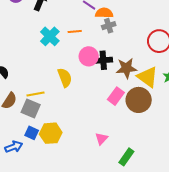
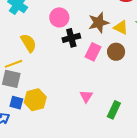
black cross: (103, 60) -> (71, 38), moved
yellow triangle: (148, 77) -> (121, 27), size x0.7
yellow semicircle: (65, 78) -> (29, 43), moved
brown circle: (139, 100) -> (116, 52), size x0.7

